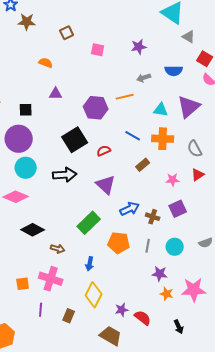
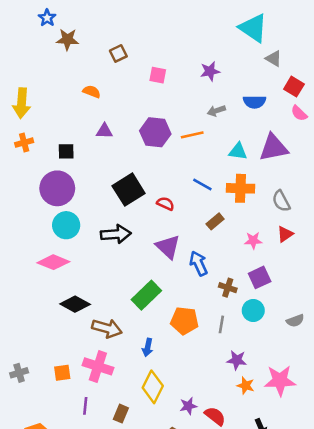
purple triangle: (189, 107) -> (274, 148), turned 30
purple hexagon: (96, 108) -> (155, 132), moved
red semicircle: (104, 151) -> (165, 204), turned 48
blue arrow: (130, 209) -> (199, 263), moved, turned -90
cyan circle: (175, 247) -> (253, 310), moved
brown arrow: (58, 249) -> (107, 328), size x1.6

